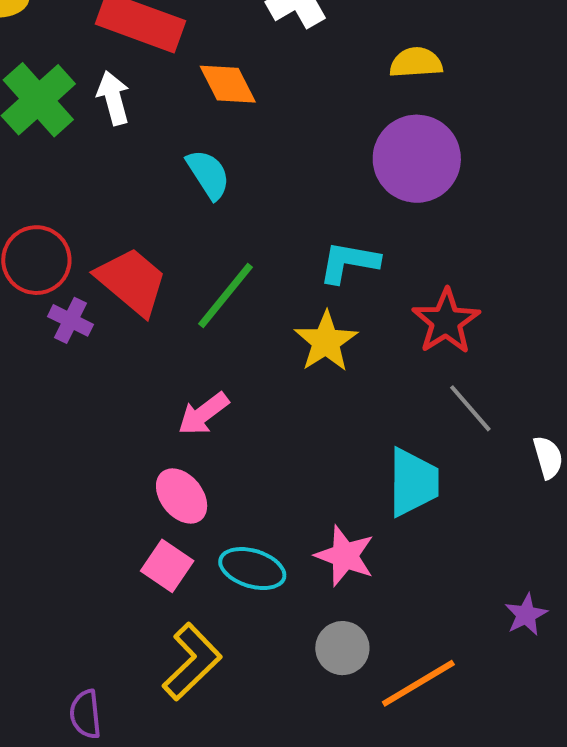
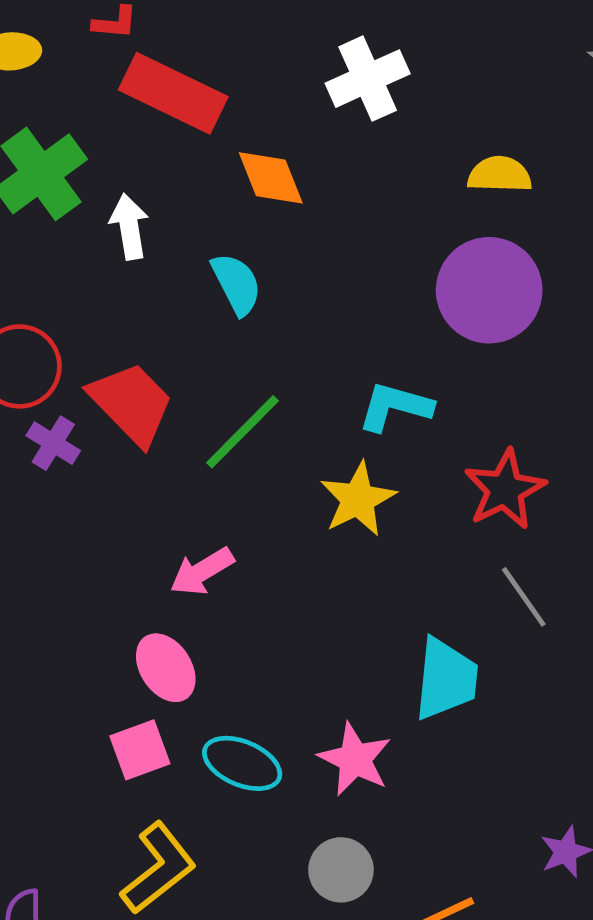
white arrow: (113, 98) -> (129, 227), moved
pink square: (167, 566) -> (140, 750), turned 30

